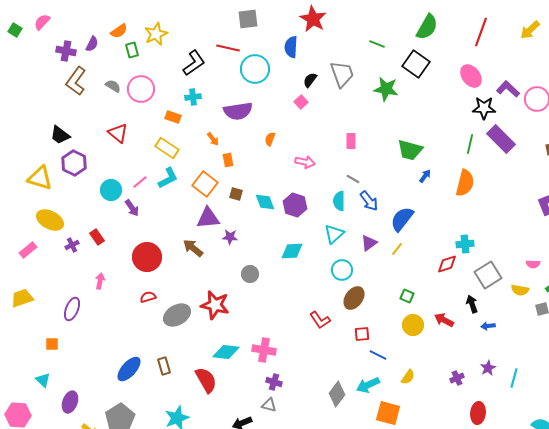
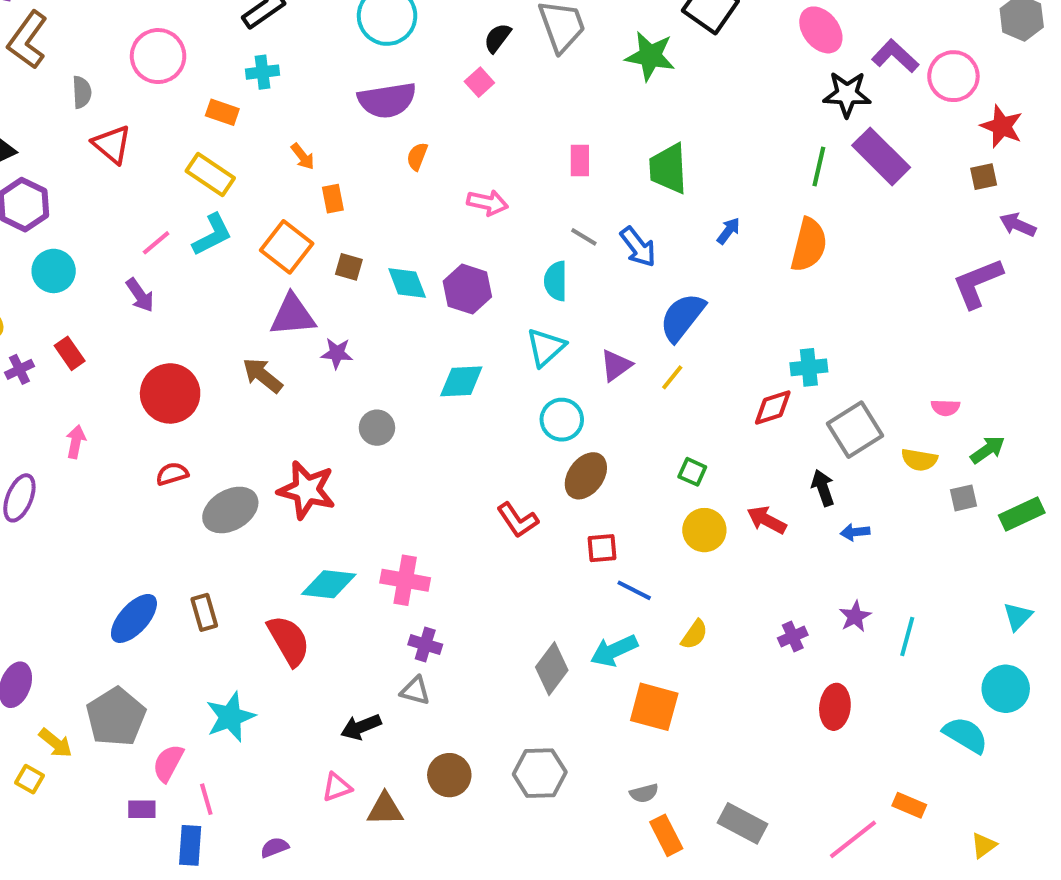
gray semicircle: (113, 86) -> (82, 92), moved, turned 56
purple semicircle: (238, 111) -> (387, 100), moved
green trapezoid: (410, 150) -> (668, 169), moved, turned 72
cyan circle: (111, 190) -> (54, 271), moved
blue arrow: (369, 201) -> (638, 247), moved

